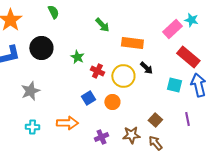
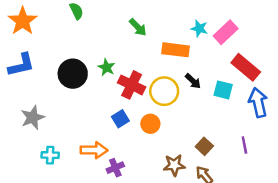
cyan star: (191, 20) -> (199, 29), moved
black circle: (41, 48) -> (73, 74), moved
red cross: (97, 71) -> (132, 85), size x1.5
cyan square: (174, 85) -> (223, 90), moved
gray star: (30, 91) -> (33, 117), moved
purple cross: (101, 137) -> (115, 168), moved

